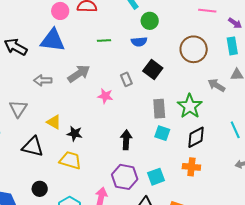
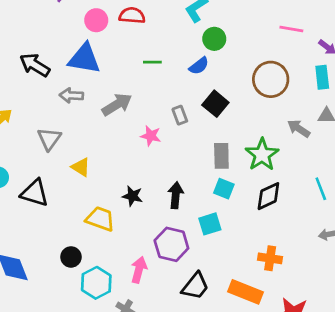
blue semicircle: (139, 42) -> (199, 66), turned -35
gray arrow: (43, 80) -> (71, 95), moved
gray triangle: (18, 109) -> (49, 139), moved
black star: (75, 134) -> (132, 196), moved
black triangle: (33, 147) -> (35, 193), moved
orange cross: (191, 167) -> (270, 258), moved
cyan square: (156, 177) -> (210, 224), moved
black circle: (40, 189) -> (71, 257), moved

